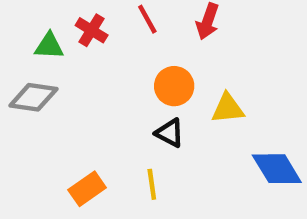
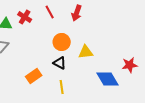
yellow line: (152, 184) -> (62, 87), moved
orange rectangle: (87, 189) -> (34, 76), moved

